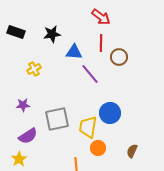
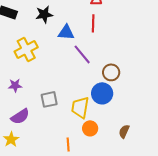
brown circle: (119, 57) -> (111, 72), moved
yellow cross: (34, 69) -> (26, 49), size x1.6
gray square: (57, 119) -> (49, 99), size x0.7

